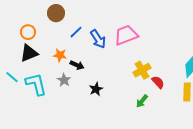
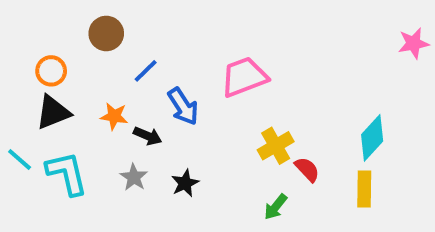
blue arrow: (98, 39) -> (183, 106), moved
gray star: (64, 80) -> (134, 177), moved

